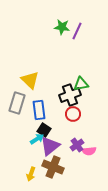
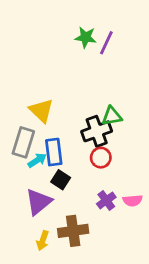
cyan arrow: (37, 139) -> (37, 160), moved
purple triangle: (50, 146) -> (39, 202), moved
pink semicircle: (89, 151) -> (133, 200), moved
brown cross: (53, 167) -> (73, 231), turned -30

